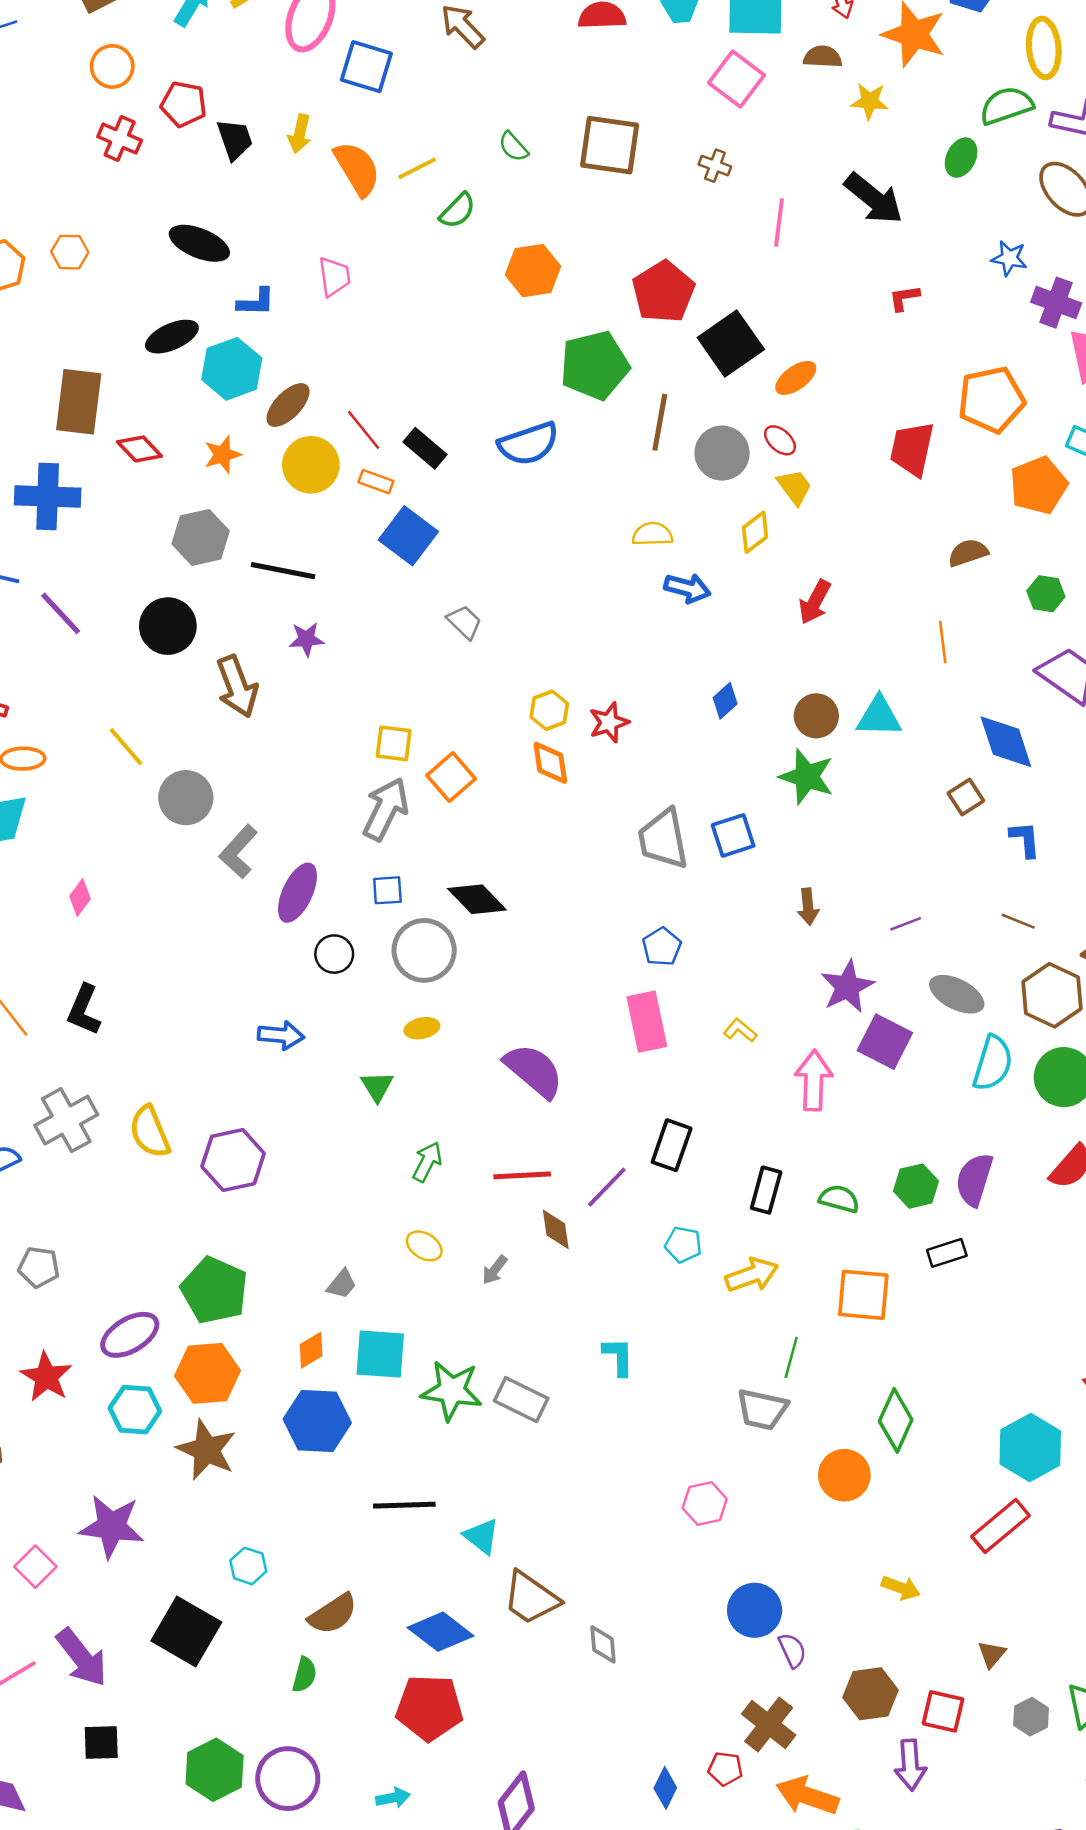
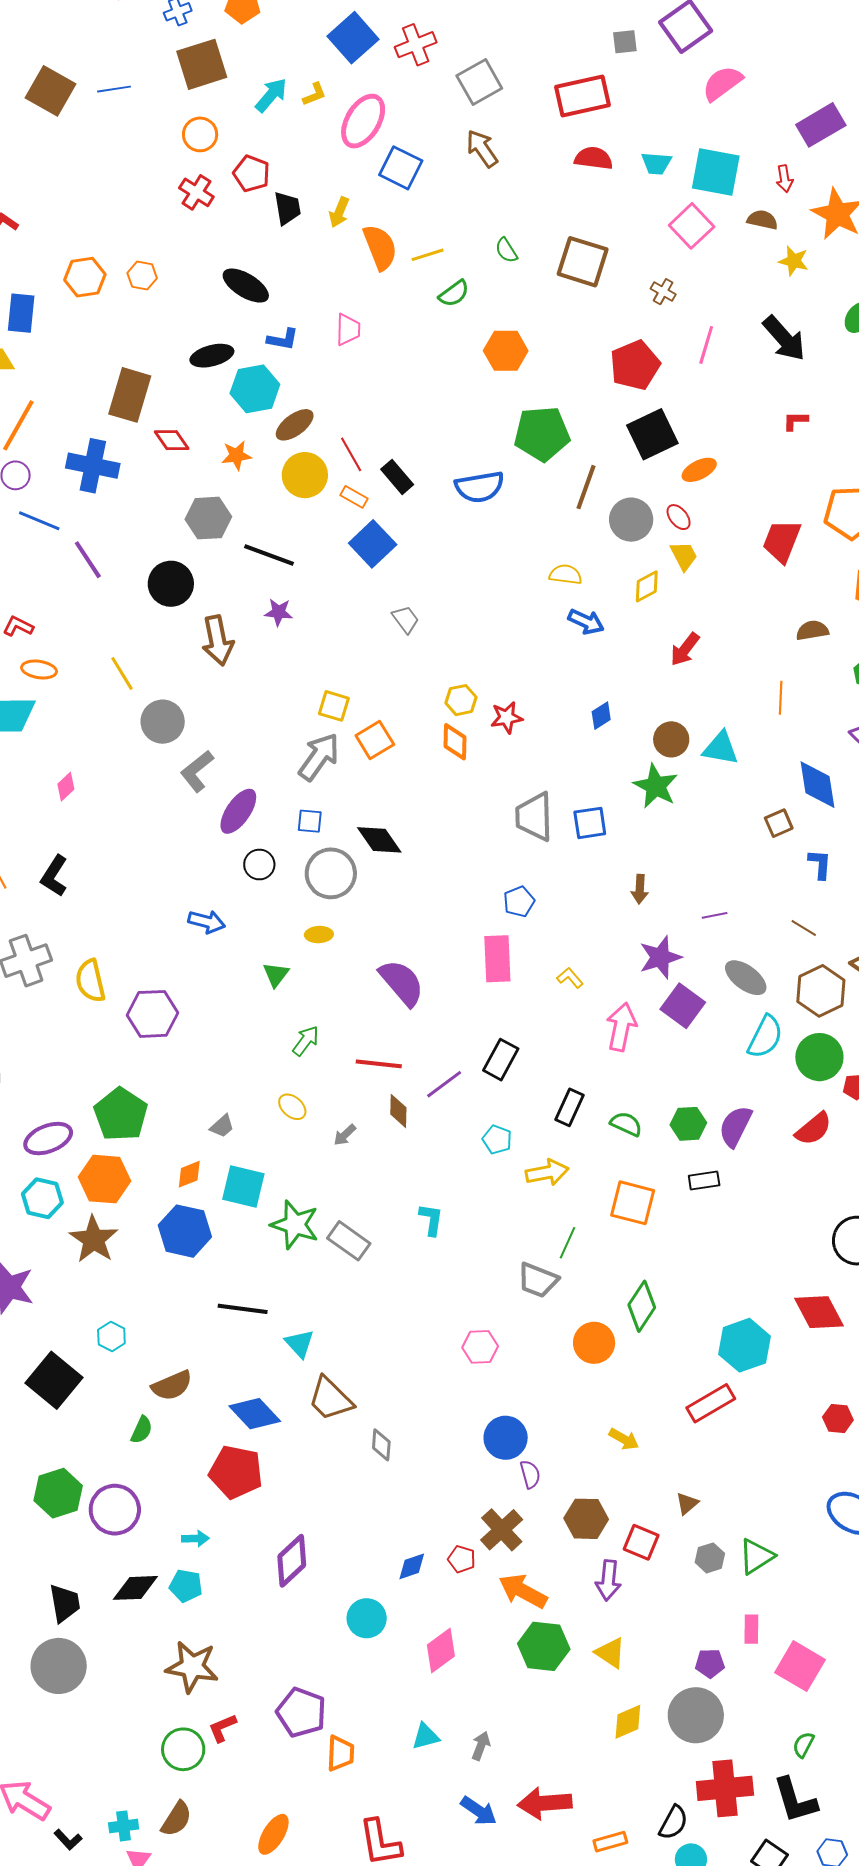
red pentagon: (663, 292) -> (635, 365), moved
blue diamond: (665, 1788) -> (412, 1566), turned 36

